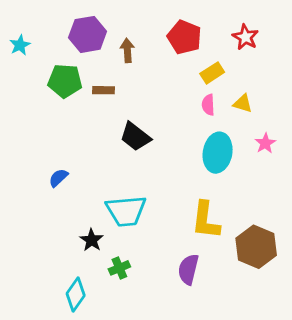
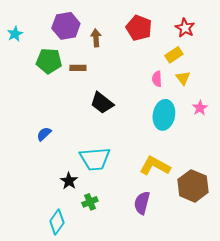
yellow rectangle: (212, 73) -> (174, 55), moved
yellow triangle: (243, 103) -> (183, 78), turned 35
yellow L-shape: (206, 220) -> (155, 166), turned 112

